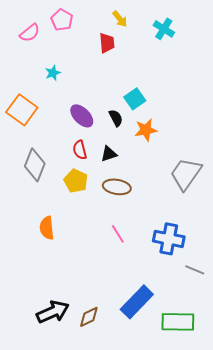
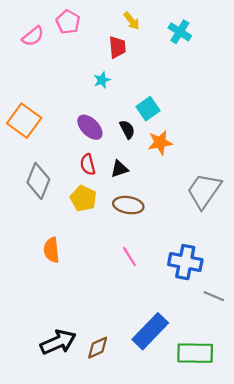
cyan star: (53, 73) -> (102, 80), moved

